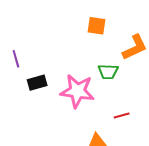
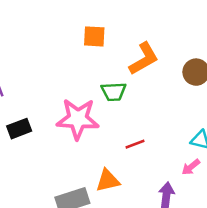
black rectangle: (37, 83) -> (19, 129), moved

